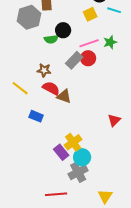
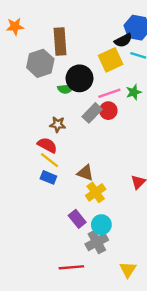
yellow square: (90, 14) -> (111, 60), size x1.5
black circle: (63, 30) -> (79, 78), size x1.5
yellow line: (20, 88) -> (50, 160), moved
red semicircle: (51, 88) -> (47, 145), moved
brown triangle: (64, 96) -> (85, 173), moved
yellow cross: (73, 142) -> (96, 192), moved

